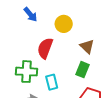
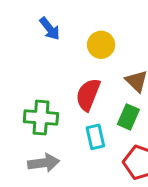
red semicircle: (45, 48) -> (88, 95), moved
cyan rectangle: (52, 82) -> (95, 137), moved

